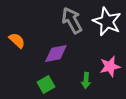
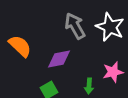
orange semicircle: (17, 40) -> (20, 46), size x1.4

